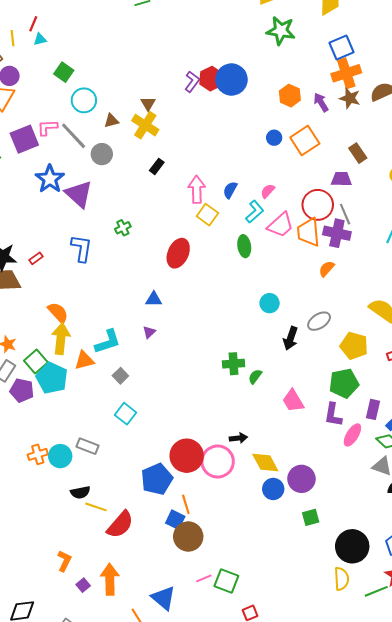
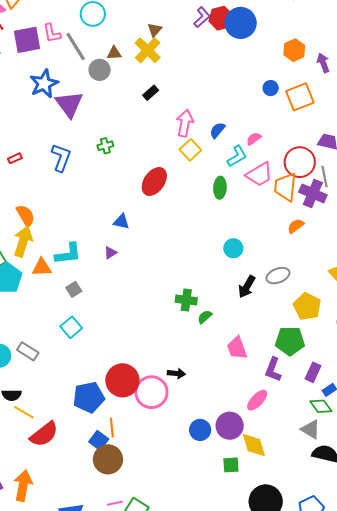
brown triangle: (111, 121) -> (114, 53), moved
pink L-shape: (47, 128) -> (52, 33), turned -110
pink ellipse: (352, 435) -> (257, 400), moved
yellow diamond: (265, 462) -> (254, 445), moved

